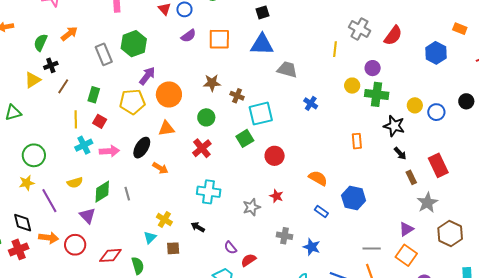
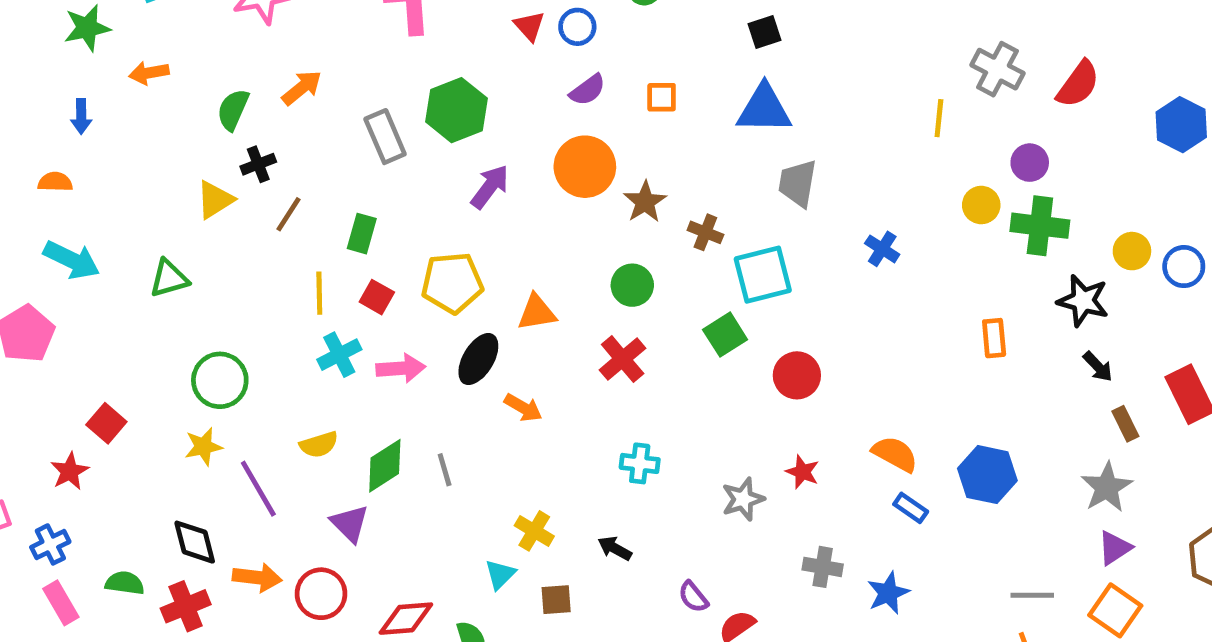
orange square: (219, 39) -> (662, 97), size x0.6
gray trapezoid: (287, 69) -> (798, 183), moved, turned -95
brown star: (212, 83) -> (645, 202), turned -30
orange circle: (169, 94) -> (585, 167), moved
yellow pentagon: (132, 102) -> (452, 283), moved
orange semicircle: (318, 178) -> (895, 454), moved
cyan cross: (209, 192) -> (640, 463), size x0.7
gray star: (427, 203) -> (1107, 487), moved
blue star: (312, 247) -> (888, 593), turned 30

